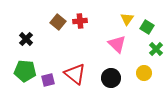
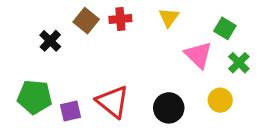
yellow triangle: (127, 19) -> (169, 17), moved
black cross: (26, 39) -> (50, 41), moved
pink triangle: (117, 44) -> (198, 55), moved

